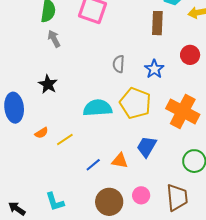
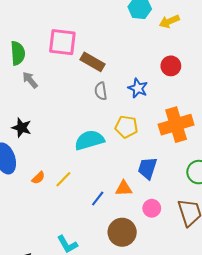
brown rectangle: (157, 23) -> (92, 62), moved, turned -50
black star: (48, 84) -> (22, 128), moved
yellow pentagon: (135, 103) -> (126, 127), size x0.7
orange cross: (183, 111) -> (176, 125), turned -32
pink circle: (141, 195) -> (152, 208), moved

